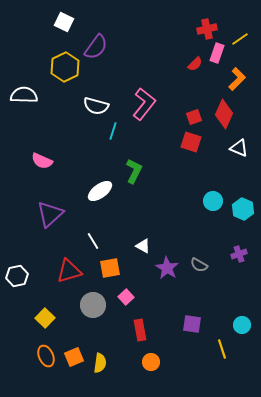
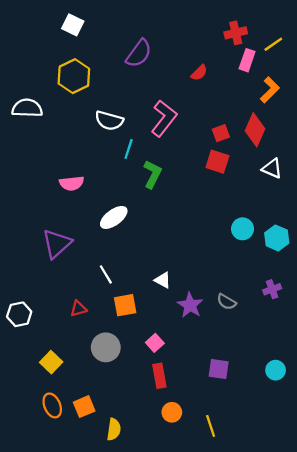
purple semicircle: (96, 47) -> (139, 53), moved
red semicircle: (195, 64) -> (199, 73), moved
pink semicircle: (42, 161) -> (72, 183), moved, turned -30
green L-shape: (134, 171) -> (152, 174), moved
red triangle: (69, 271) -> (78, 309), size x0.6
pink square: (126, 297) -> (155, 343), moved
yellow line: (222, 349) -> (211, 426), moved
yellow semicircle: (100, 363) -> (114, 429), moved

